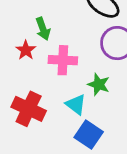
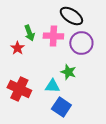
pink cross: (63, 60) -> (53, 36), moved
cyan triangle: (76, 105) -> (52, 86), turned -35

